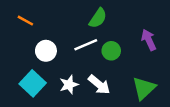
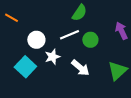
orange line: (25, 21) -> (11, 18), moved
white star: (69, 85) -> (52, 57), moved

